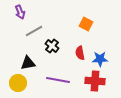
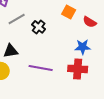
black cross: (52, 46) -> (39, 27), moved
red semicircle: (80, 53) -> (90, 22), moved, turned -48

